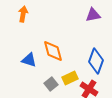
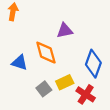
purple triangle: (93, 15) -> (65, 31), moved

